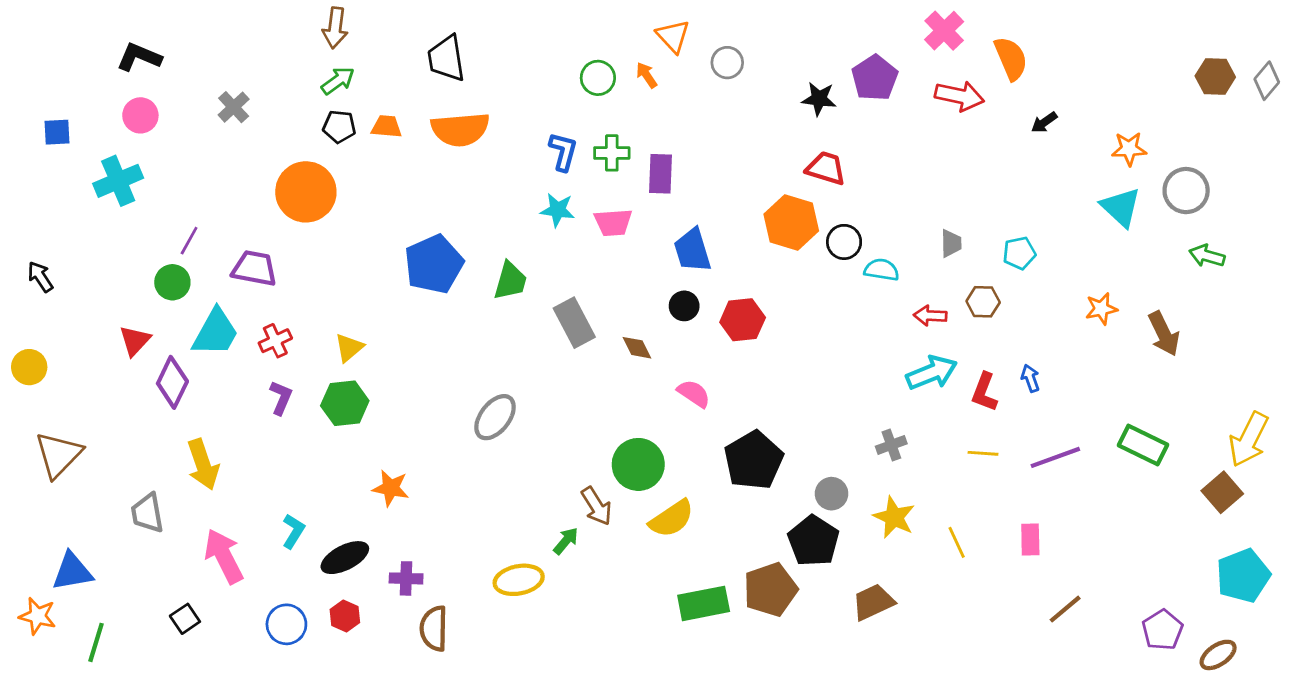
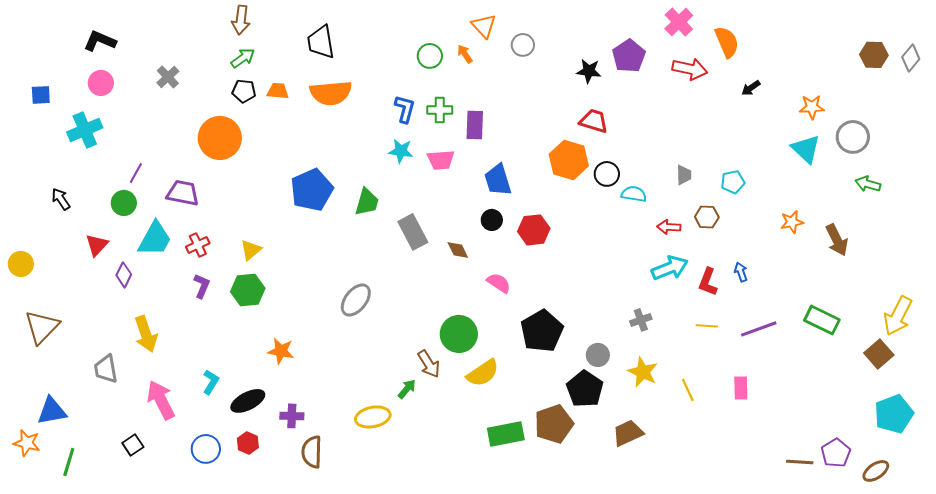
black arrow: (40, 277) -> (61, 199), moved
purple diamond: (172, 382) -> (124, 275), size x0.7
brown line: (1065, 609) -> (800, 462), moved, turned 44

